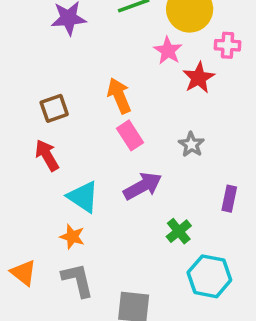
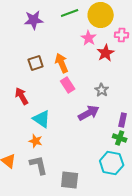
brown square: (54, 108) -> (36, 63), moved
purple arrow: (143, 186) -> (89, 113), moved
green cross: (179, 231) -> (120, 138), moved, turned -32

